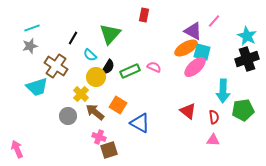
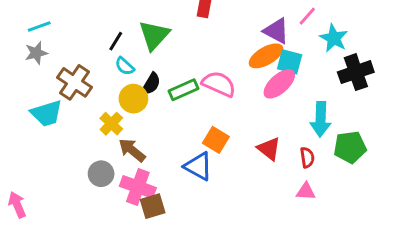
cyan star: (247, 36) -> (334, 38), moved
black line: (73, 38) -> (116, 41), moved
pink semicircle: (154, 67) -> (219, 84), size x1.6
orange square: (118, 105) -> (216, 140), moved
gray circle: (68, 116) -> (101, 174), moved
pink cross: (99, 137) -> (138, 187), size x1.6

